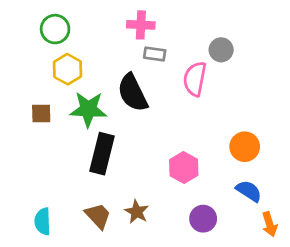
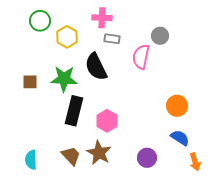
yellow hexagon: (68, 69) -> (67, 37), moved
pink hexagon: (184, 167) -> (107, 121), moved
brown star: (137, 212) -> (99, 153), size x1.4

